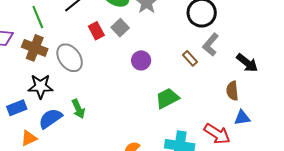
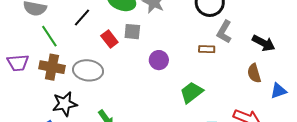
gray square: (120, 28) -> (132, 32), turned -30
gray ellipse: (70, 58) -> (88, 70), turned -36
brown rectangle: (190, 58) -> (207, 49), turned -35
blue triangle: (242, 118) -> (278, 91), moved

